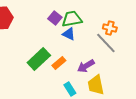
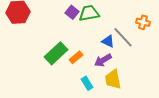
orange cross: (110, 28) -> (143, 22), moved
blue triangle: (69, 34) -> (108, 41), moved

